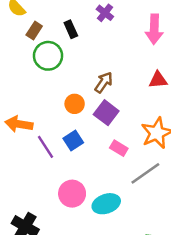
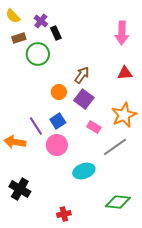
purple cross: (105, 13) -> (41, 21), moved
brown rectangle: (34, 31) -> (19, 38), moved, turned 40
orange arrow: (19, 124) -> (15, 142), moved
pink circle: (72, 194) -> (57, 145), moved

